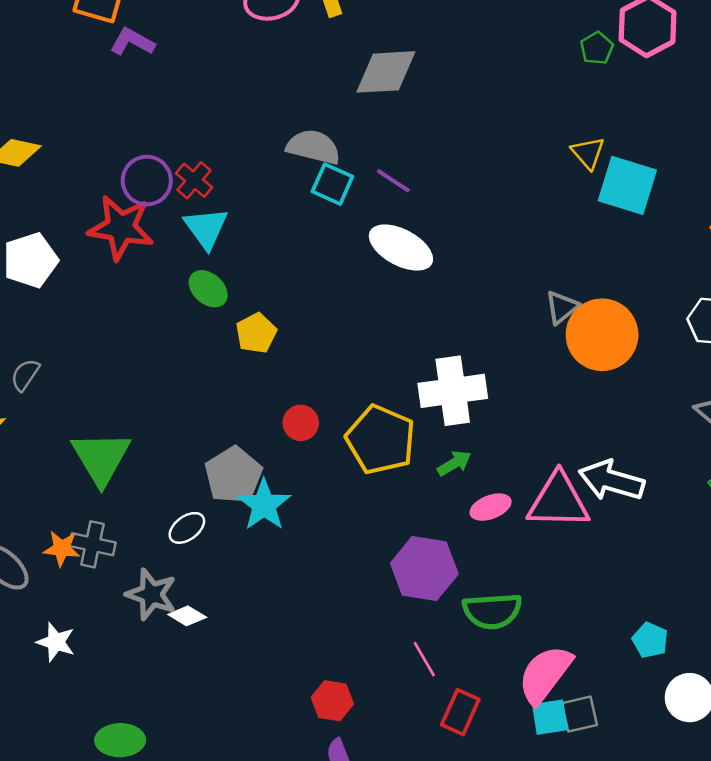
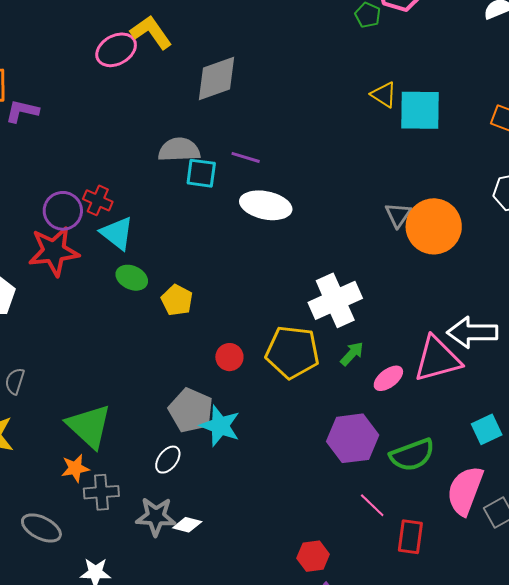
orange star: (62, 549) -> (75, 468), moved
cyan square: (550, 717) -> (487, 429), moved

